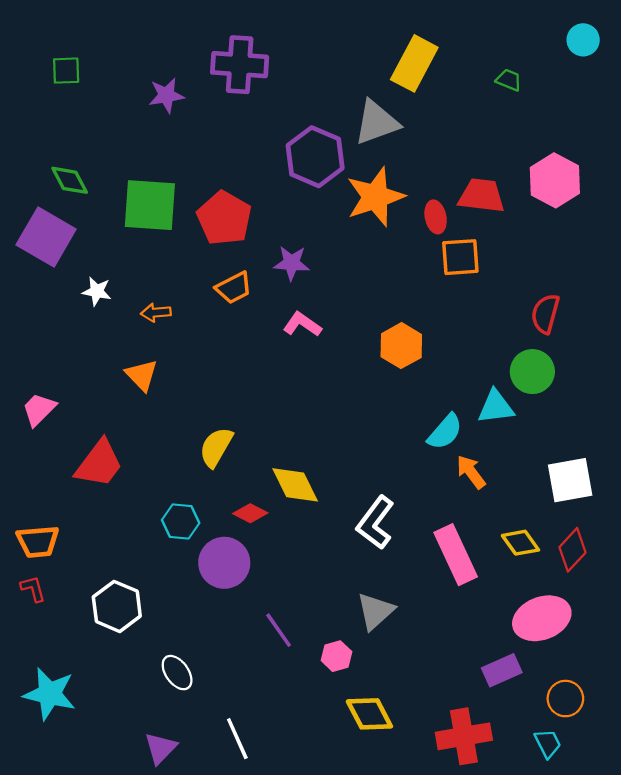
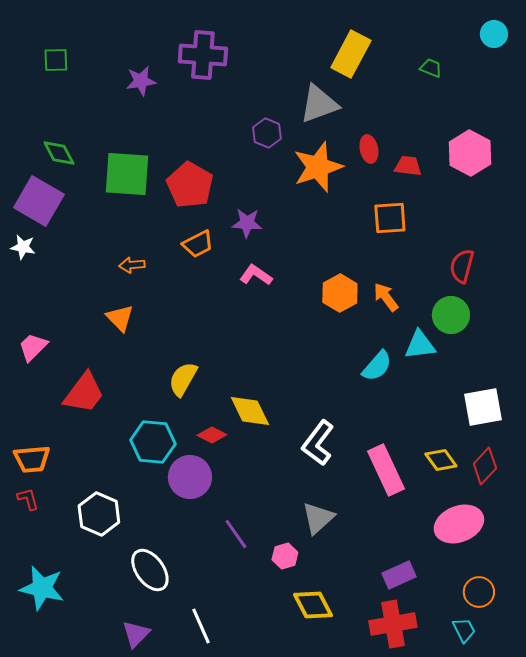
purple hexagon: (315, 157) -> (267, 133), size x0.6
red trapezoid: (482, 196) -> (408, 166), size x0.7
red ellipse: (436, 217) -> (369, 149), moved
white star: (97, 291) -> (23, 247), moved
orange arrow: (471, 472) -> (386, 297), moved
cyan hexagon: (181, 521) -> (153, 442), size x1.4
purple rectangle: (502, 670) -> (399, 575), moved
white ellipse: (177, 673) -> (150, 570), size x1.4

